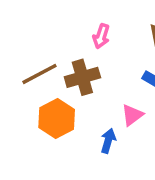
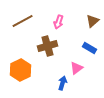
brown line: (39, 74) -> (23, 21), moved
orange hexagon: (57, 119) -> (21, 70), moved

